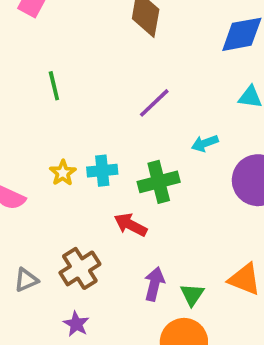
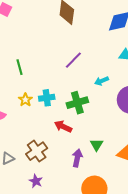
green line: (54, 86) -> (19, 67), moved
green triangle: (192, 295) -> (97, 145), moved

